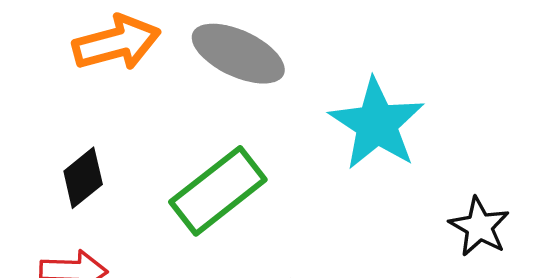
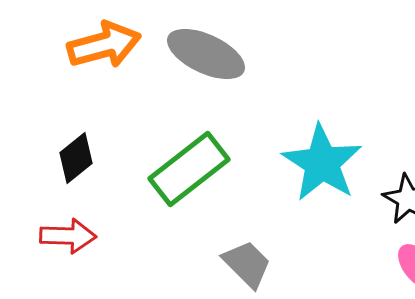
cyan star: (377, 124) -> (322, 163), moved

